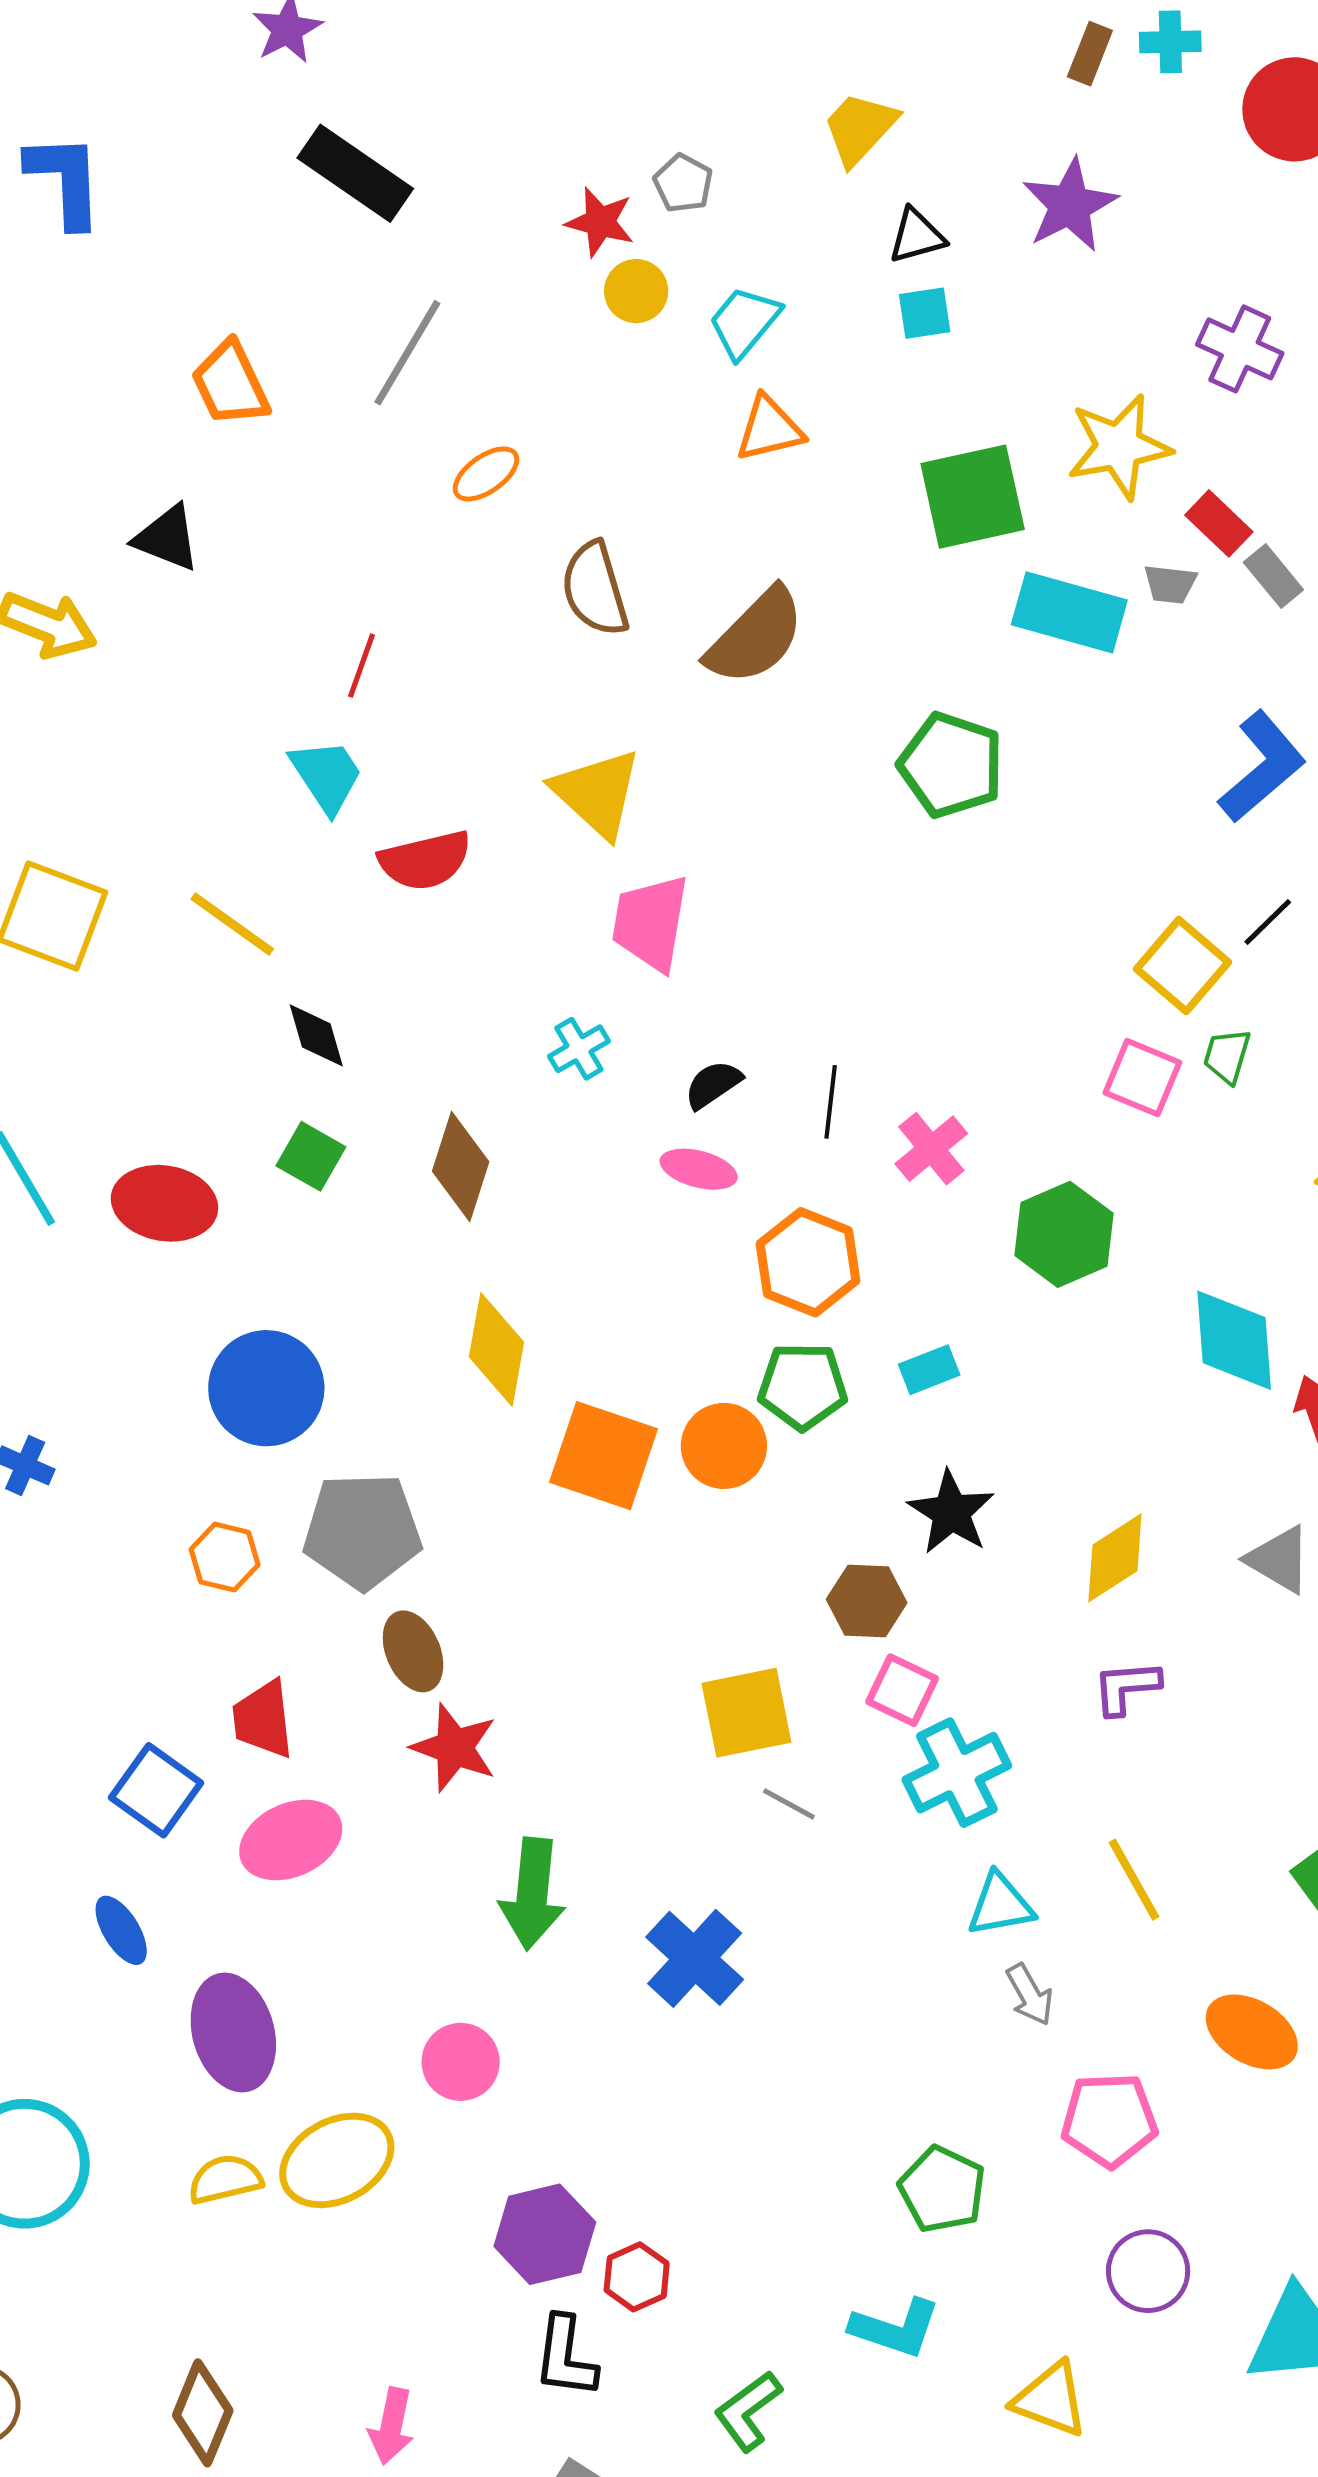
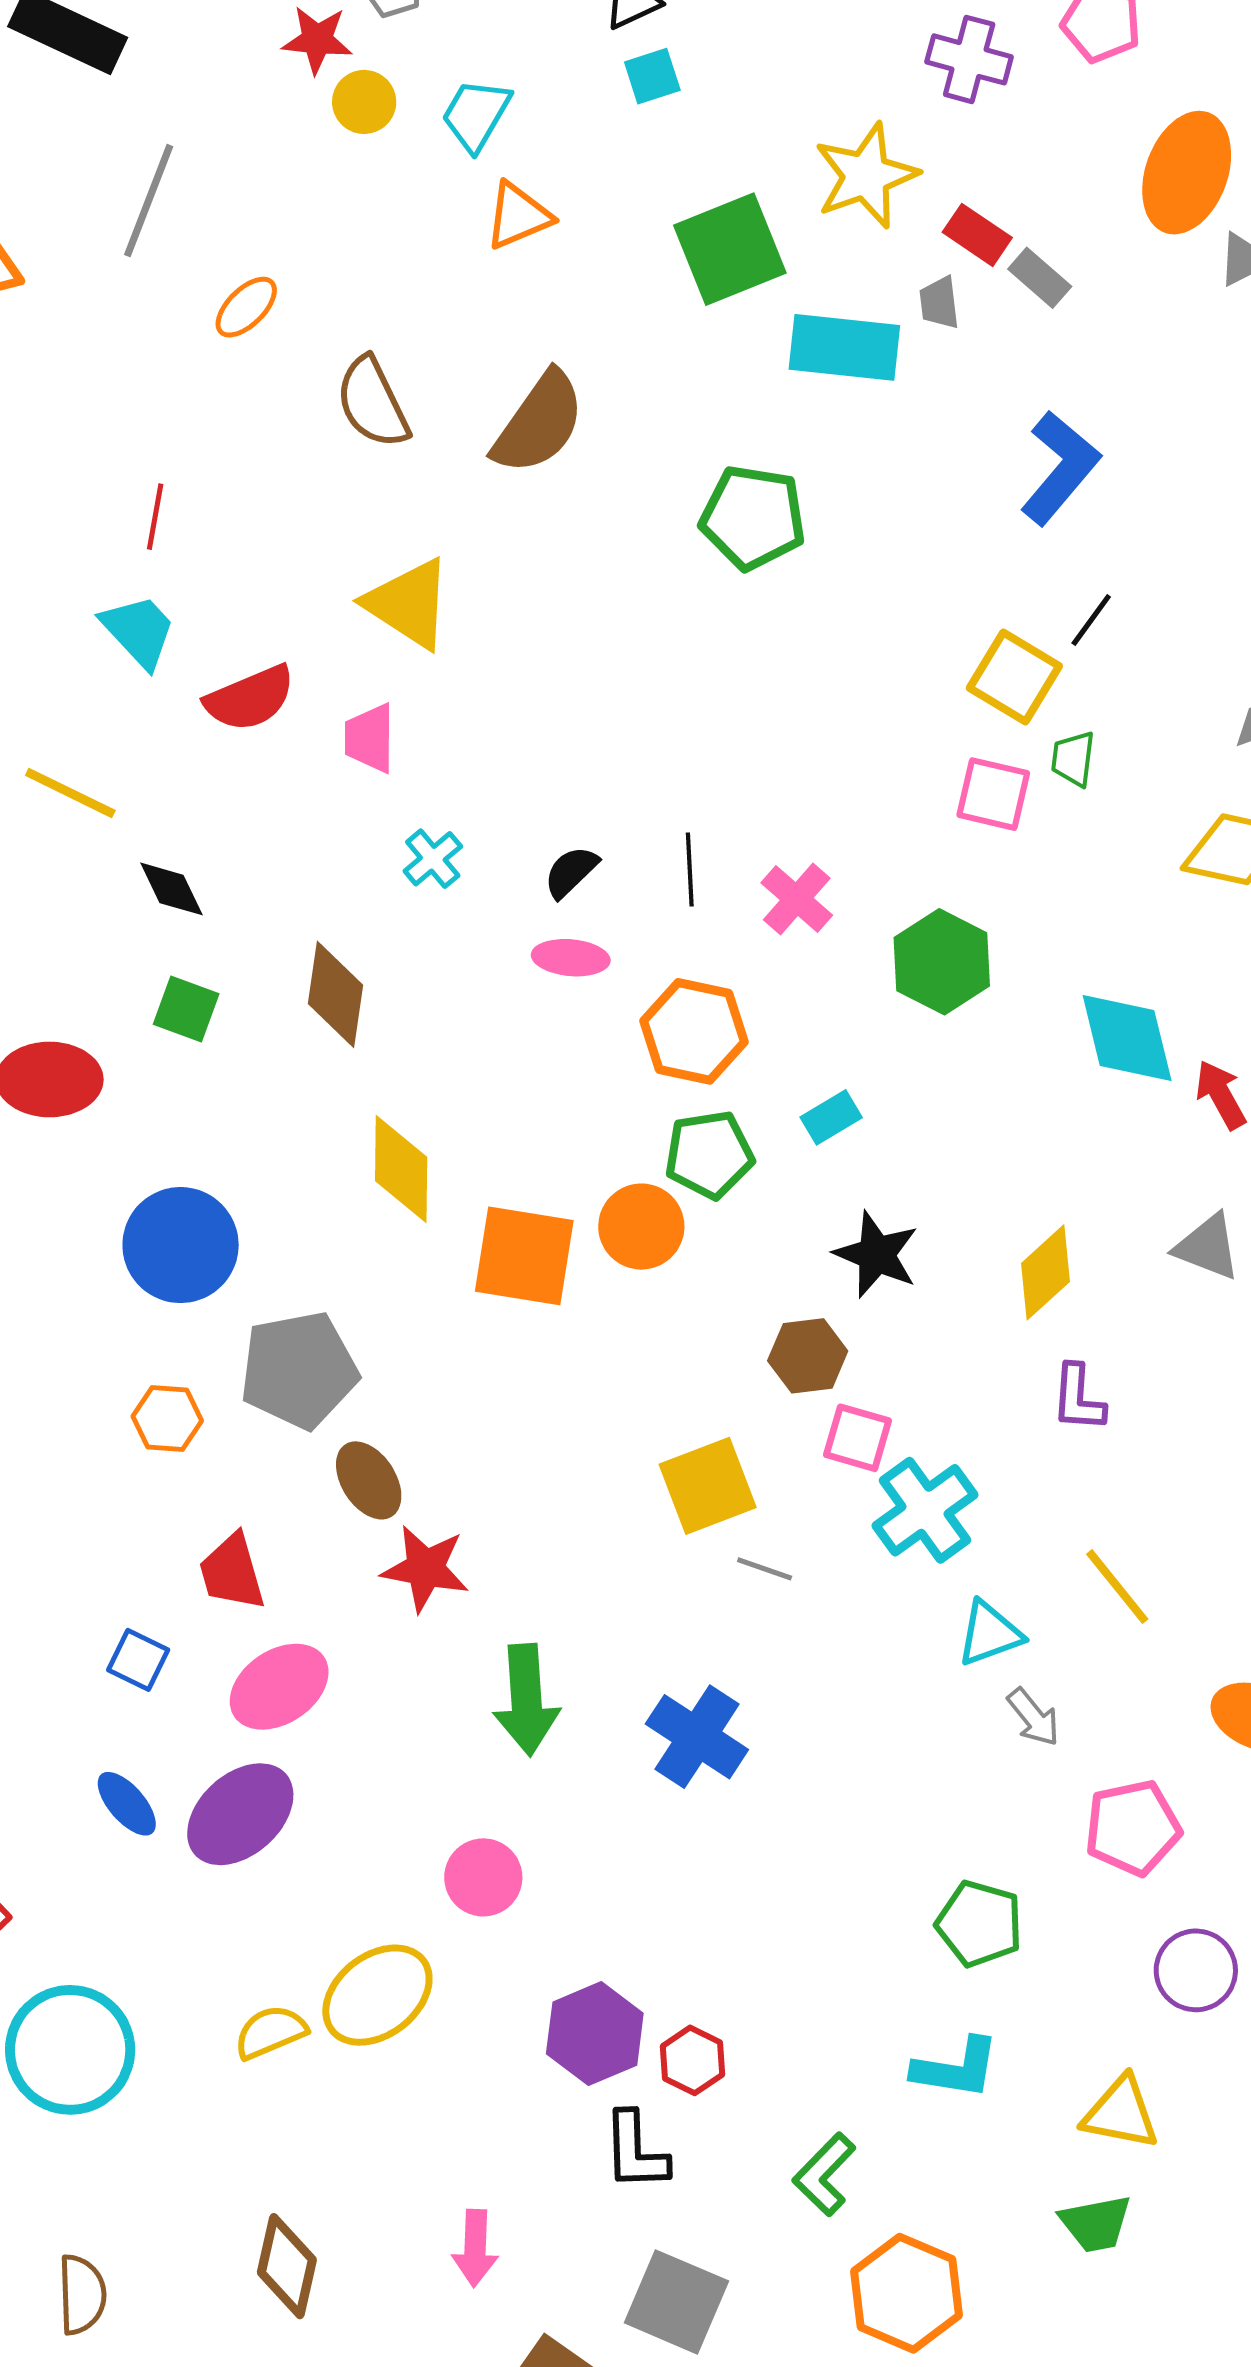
gray trapezoid: (1170, 584) -> (939, 303), turned 86
pink trapezoid: (650, 923) -> (370, 738), moved, size x0.7
purple L-shape: (1126, 1687) -> (1078, 1398), turned -72
blue square: (156, 1790) -> (138, 1660), size x0.7
purple ellipse: (233, 2033) -> (240, 1814), moved, turned 73

